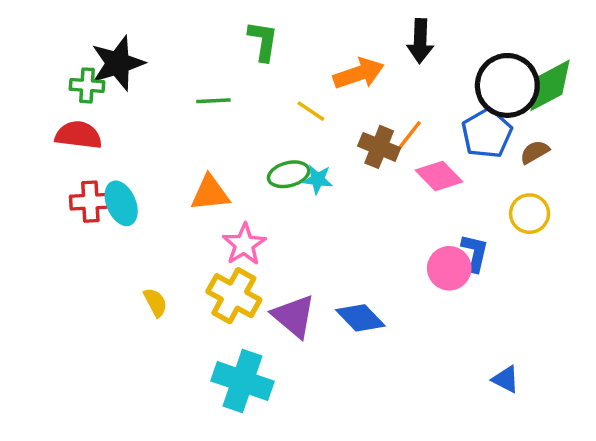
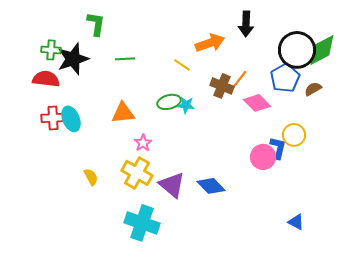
green L-shape: (263, 41) -> (96, 24), moved
black star: (118, 63) -> (73, 59), moved
yellow circle: (530, 214) -> (294, 135), moved
pink star: (244, 244) -> (143, 143), size x0.7

